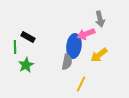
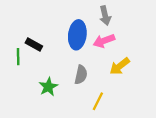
gray arrow: (100, 19) -> (105, 16), moved
blue ellipse: (74, 46) -> (77, 35), moved
green star: (26, 65) -> (48, 87), moved

